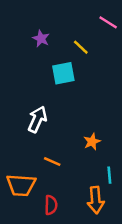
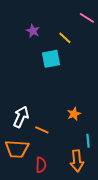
white arrow: (37, 119) -> (21, 117), moved

